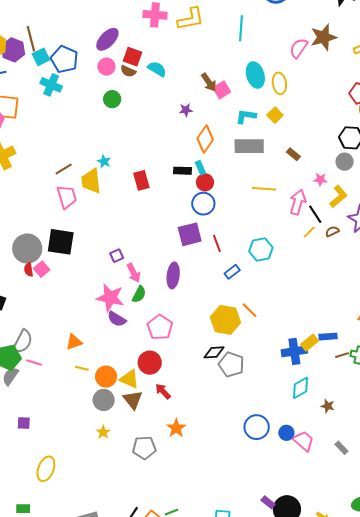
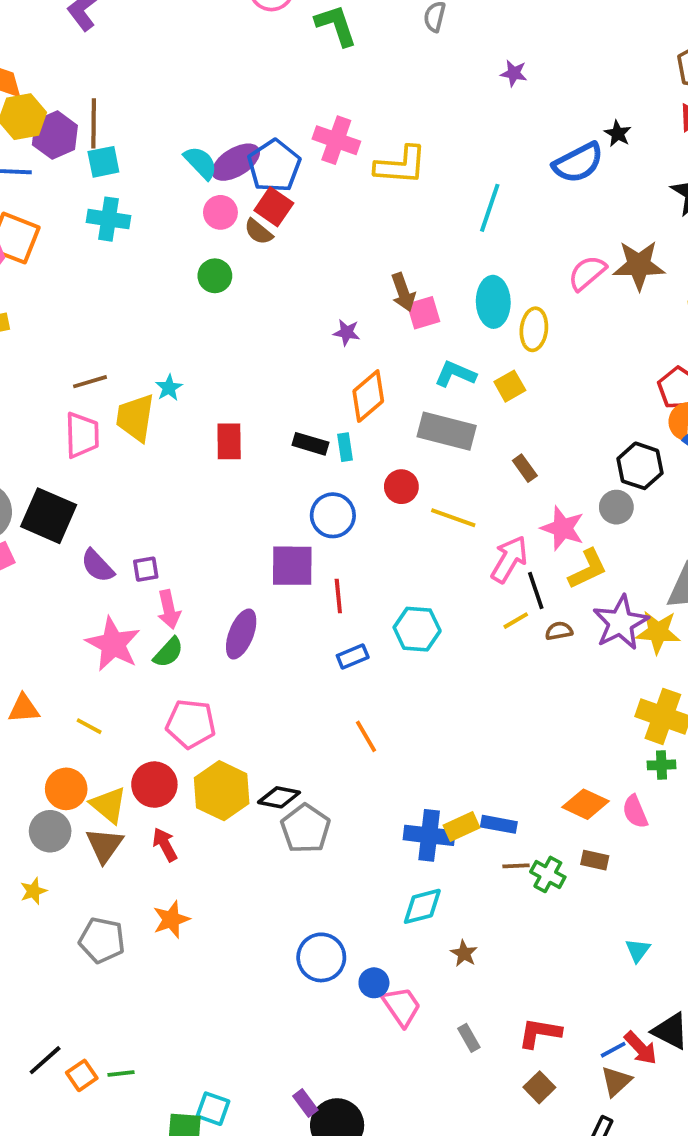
blue pentagon: (64, 59) -> (274, 166), moved
cyan semicircle: (157, 69) -> (201, 163), moved
cyan cross: (51, 85) -> (109, 219), turned -30
pink star: (320, 179) -> (563, 528), size x1.6
red circle: (205, 182) -> (401, 487), moved
purple semicircle: (117, 319) -> (98, 566), moved
yellow hexagon: (225, 320) -> (222, 791), moved
pink pentagon: (160, 327) -> (191, 724), turned 30
yellow line: (82, 368) -> (89, 726), moved

